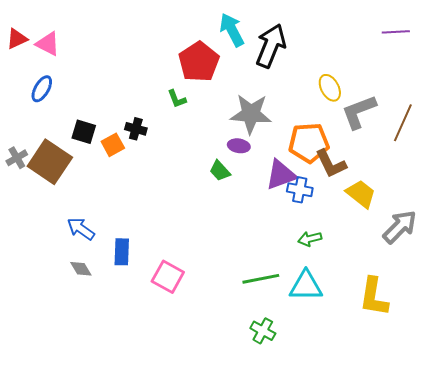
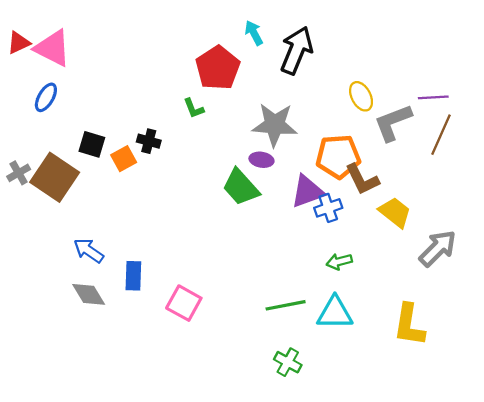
cyan arrow: (232, 30) -> (254, 33), size x0.7
purple line: (396, 32) -> (433, 97), moved
pink triangle: (48, 44) -> (53, 48), size x1.4
green trapezoid: (220, 171) -> (241, 187), size x1.6
blue cross: (300, 190) -> (328, 208), turned -30
gray diamond: (81, 269) -> (89, 294), size x1.4

